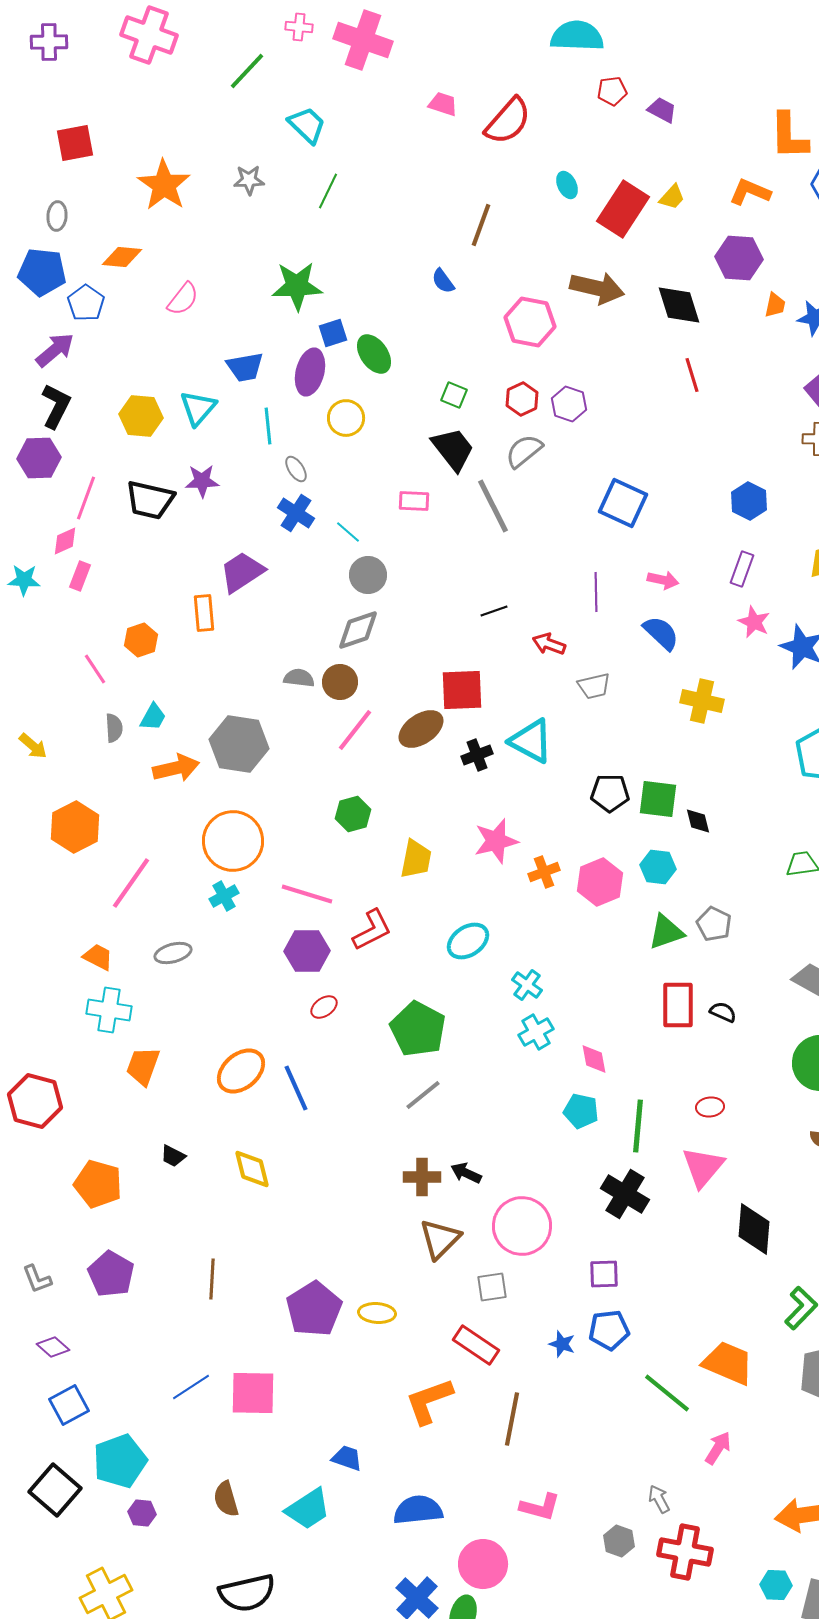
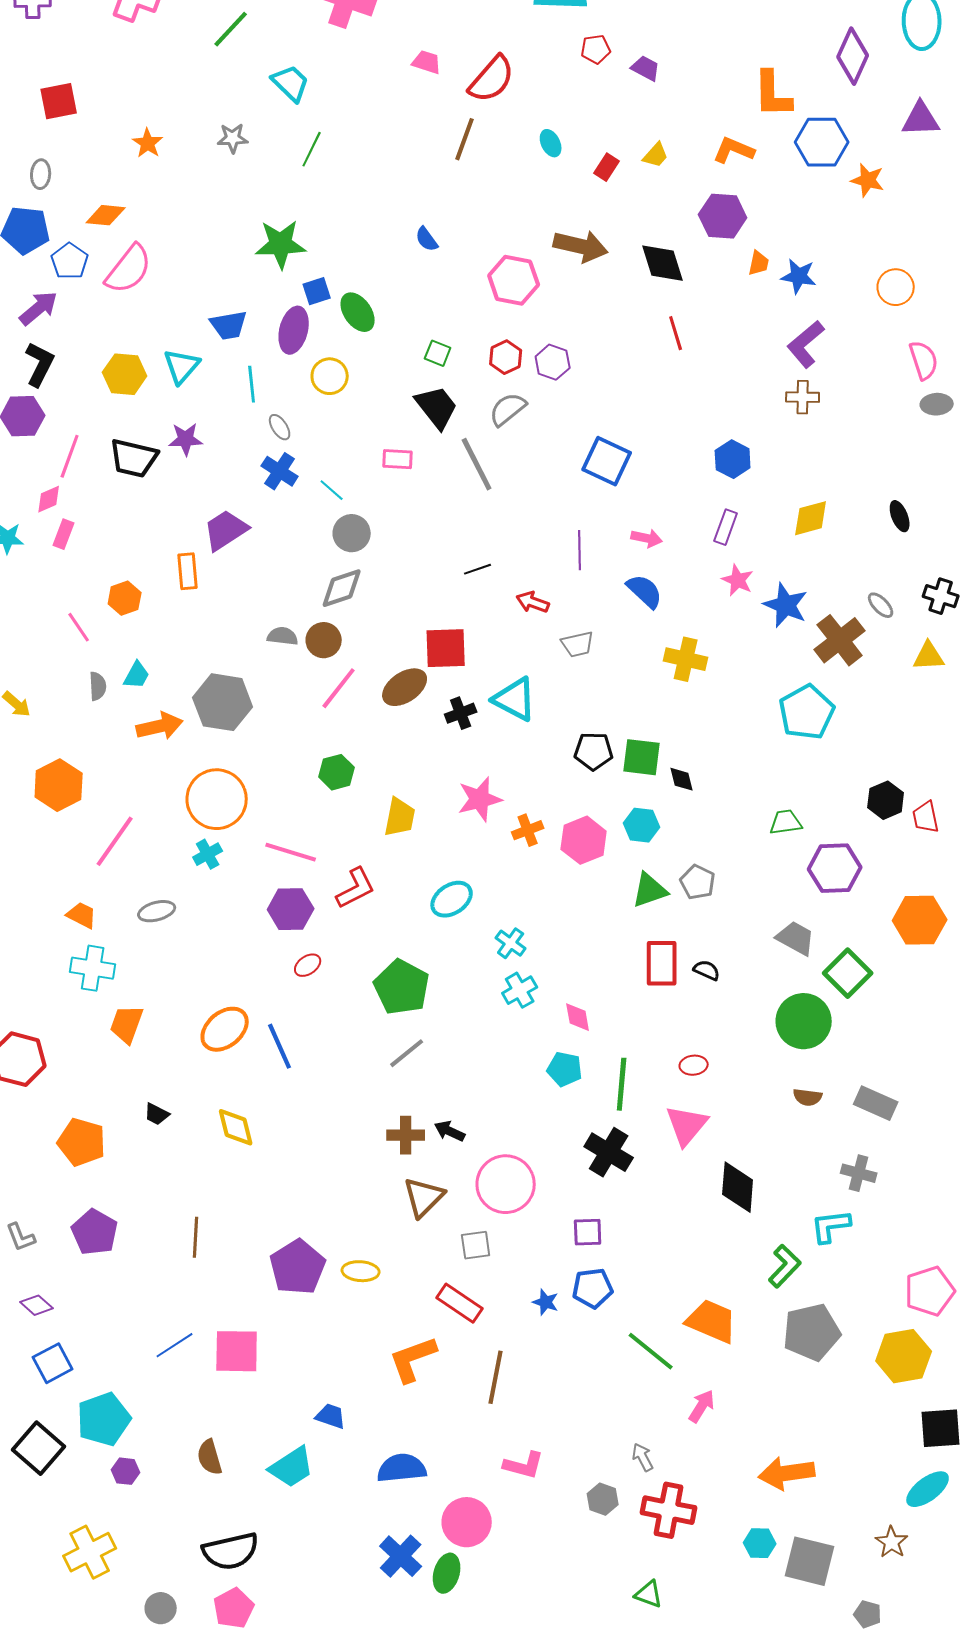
orange star: (164, 185) -> (148, 143), size x0.6
red rectangle: (623, 209) -> (607, 167), size x0.5
brown line: (481, 225) -> (465, 139), moved
pink semicircle: (183, 299) -> (129, 269), moved, size x1.5

